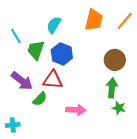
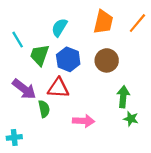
brown circle: (115, 60) -> (107, 60), moved
green semicircle: (40, 99) -> (44, 109), turned -56

